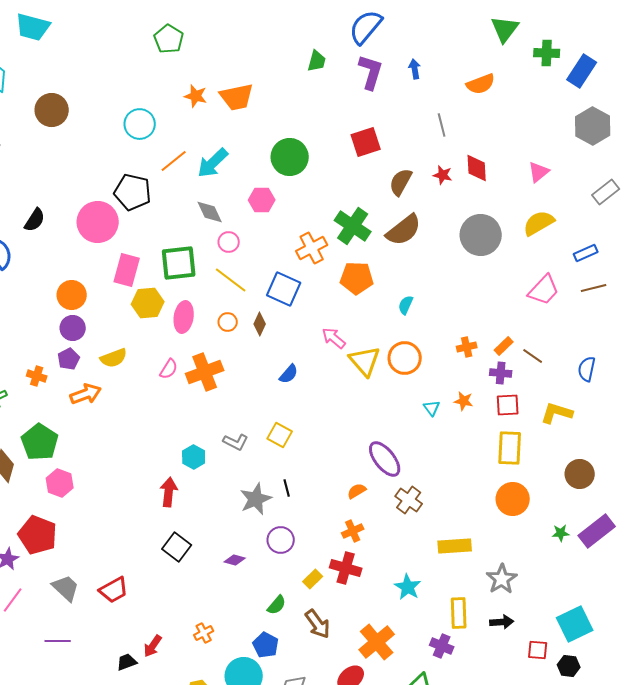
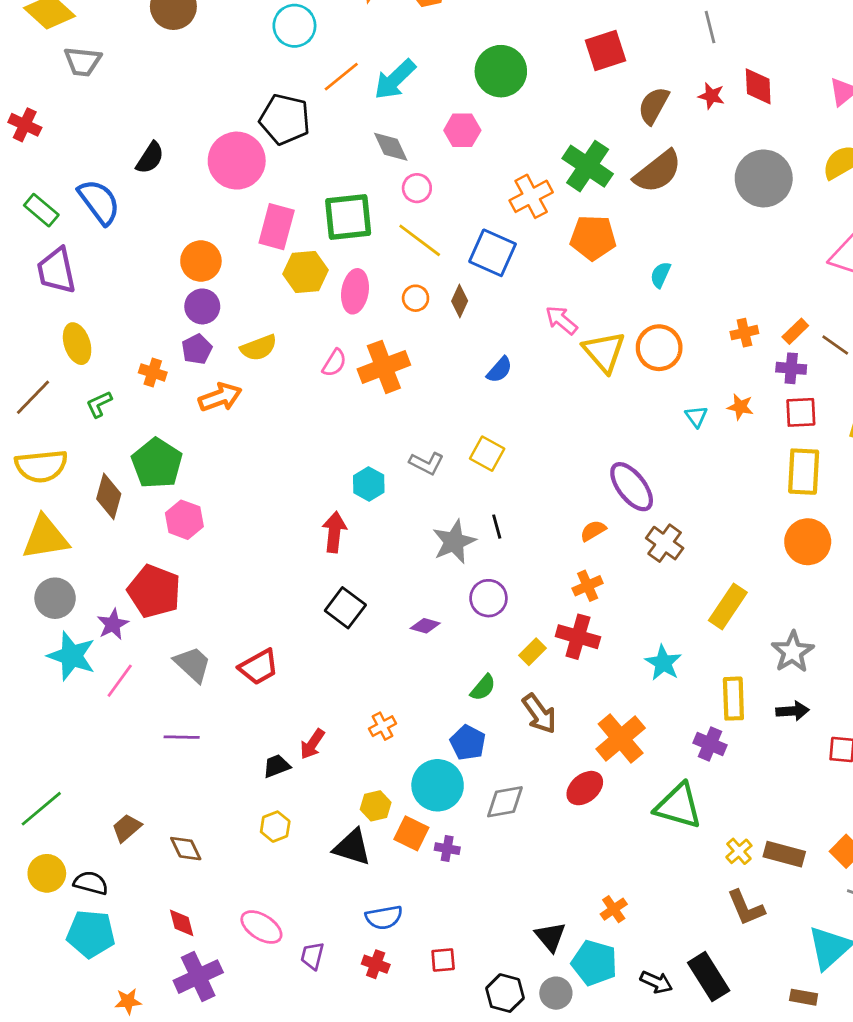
yellow rectangle: (455, 546) -> (728, 606), turned -52

